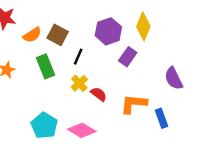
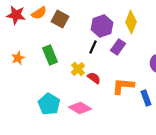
orange semicircle: (32, 35) -> (39, 13), moved
brown square: (58, 35) -> (60, 19), moved
black line: (78, 57) -> (93, 47), moved

